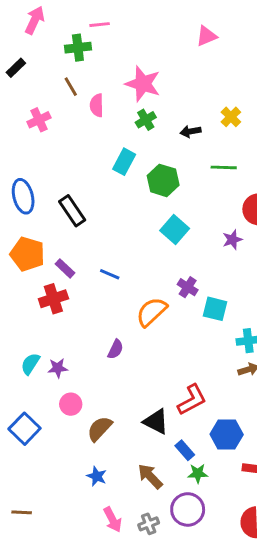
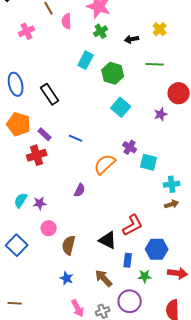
brown semicircle: (100, 429) -> (69, 245), turned -30
blue rectangle: (185, 450) -> (128, 260), turned 48
green star: (198, 473) -> (145, 276), moved

